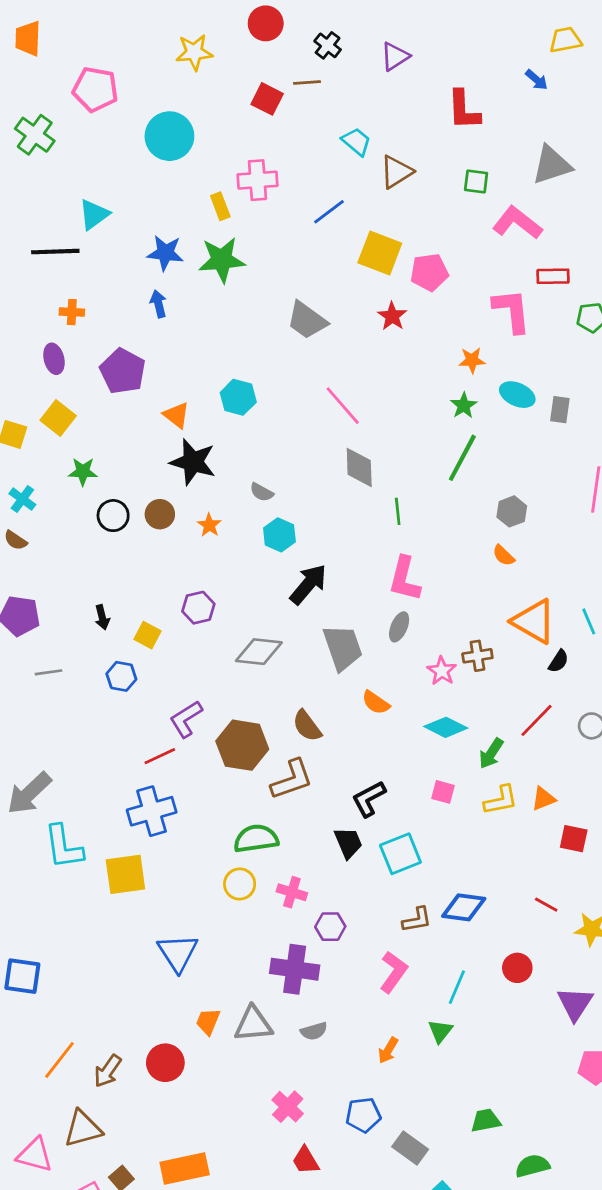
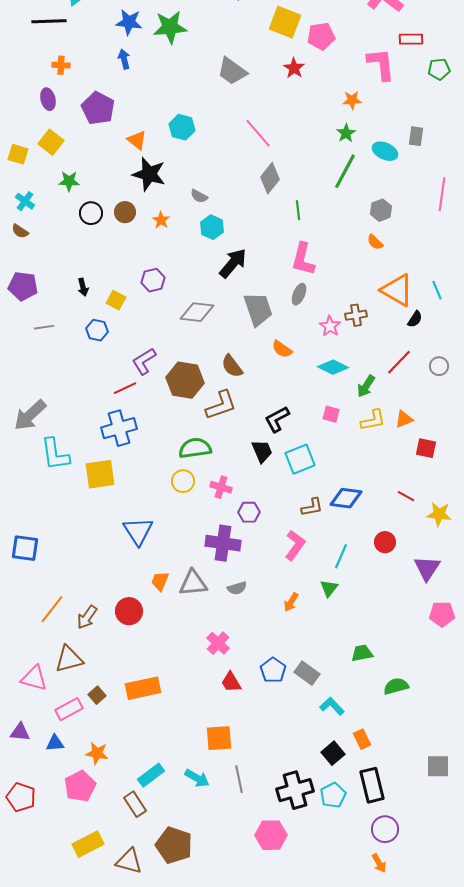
cyan ellipse: (517, 395) -> (385, 151), moved
gray diamond: (359, 467) -> (270, 178), turned 40
blue pentagon: (363, 1115) -> (273, 670), moved, turned -30

